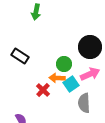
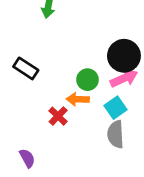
pink arrow: (90, 74) -> (124, 78), moved
cyan square: (71, 84) -> (116, 108), moved

